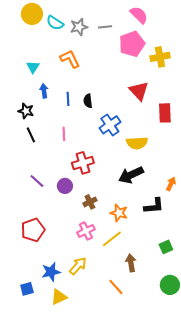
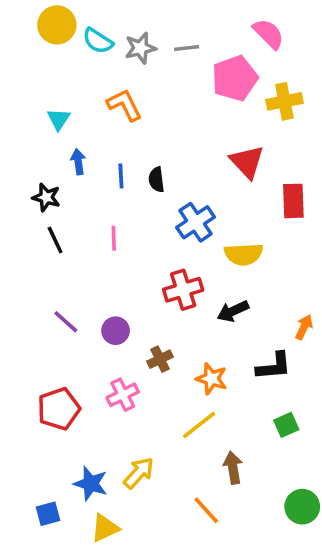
pink semicircle: (139, 15) -> (268, 34), moved
red cross: (83, 163) -> (183, 290), moved
black arrow: (131, 175) -> (233, 311), size x0.7
pink cross: (86, 231) -> (123, 395), moved
green square: (166, 247) -> (286, 425), moved
blue star: (51, 272) -> (91, 484), turned 30

